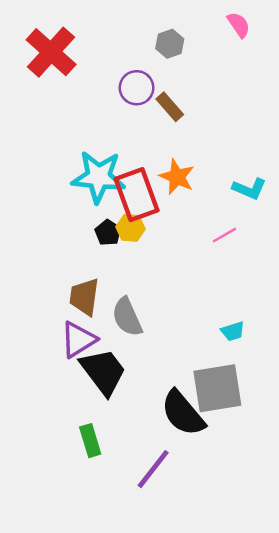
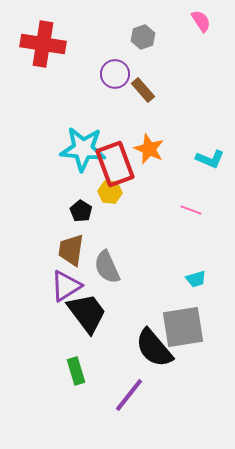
red cross: (51, 52) -> (43, 44), turned -33
black pentagon: (108, 233) -> (81, 211), moved
pink line: (224, 235) -> (191, 210), moved, turned 50

